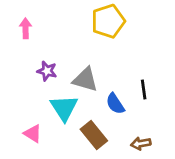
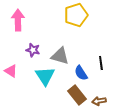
pink arrow: (26, 28) -> (18, 20), size x1.5
pink triangle: (33, 134) -> (11, 71), moved
brown rectangle: (94, 135) -> (77, 95), moved

